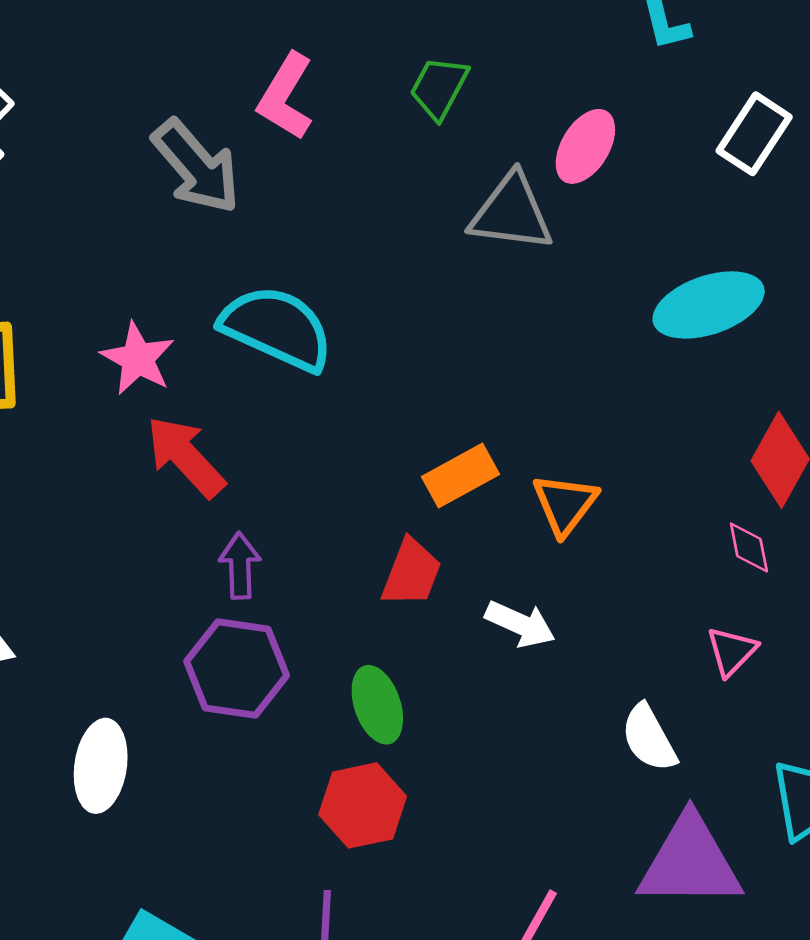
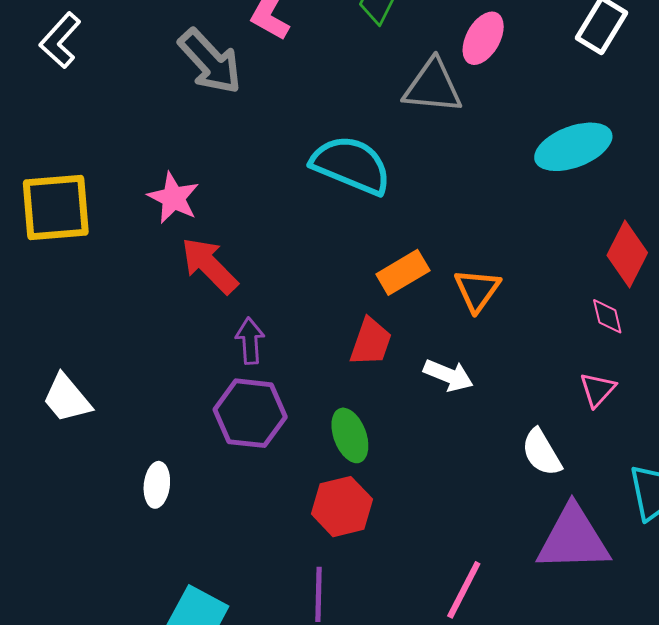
cyan semicircle: (277, 328) -> (351, 165), moved
white ellipse: (101, 766) -> (157, 485), size x0.7

